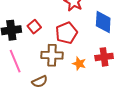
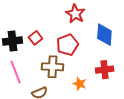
orange star: (79, 64) -> (80, 84), moved

